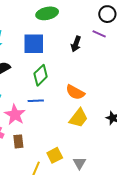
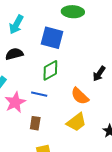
black arrow: (76, 44) -> (99, 74), moved
brown rectangle: (18, 141) -> (35, 123), moved

